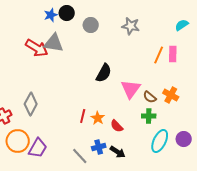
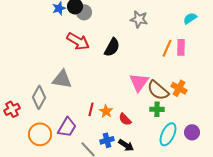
gray circle: (91, 25) -> (84, 12), moved
gray triangle: (54, 43) -> (62, 79), moved
red arrow: (37, 48) -> (78, 41), moved
black semicircle: (104, 73) -> (112, 47), moved
brown semicircle: (150, 97) -> (158, 90), size x1.6
orange circle: (18, 141) -> (40, 134), moved
purple trapezoid: (38, 148) -> (67, 127), moved

